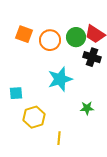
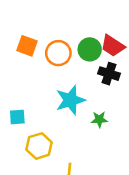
green star: (87, 108) -> (99, 119), moved

